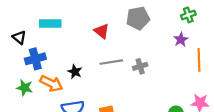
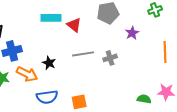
cyan rectangle: (50, 24) -> (51, 18), moved
purple star: (181, 40) -> (132, 33), moved

